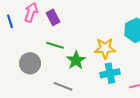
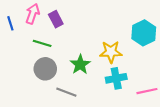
green line: (55, 45) -> (42, 43), moved
gray circle: (30, 63) -> (45, 69), moved

